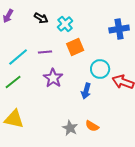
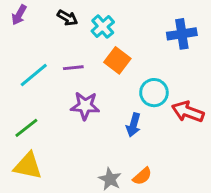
orange square: (75, 47) -> (117, 60), turned -30
purple star: (53, 78) -> (85, 106), turned -30
green line: (13, 82) -> (26, 128), moved
orange semicircle: (92, 126) -> (142, 176), turned -72

